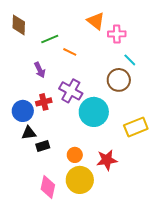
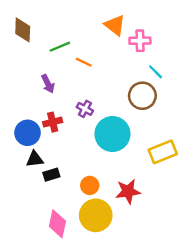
purple cross: (71, 91) -> (85, 109), size x0.6

